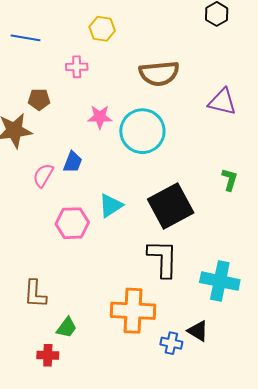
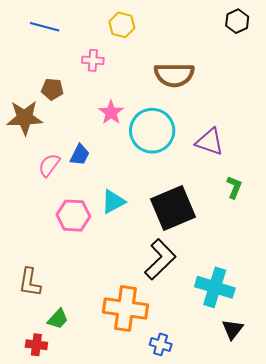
purple triangle: (222, 102) -> (210, 142), moved
pink star: (100, 117) -> (111, 112), turned 30
black L-shape: (163, 258) -> (160, 259), turned 39
black triangle: (198, 331) -> (233, 329), moved, turned 30

